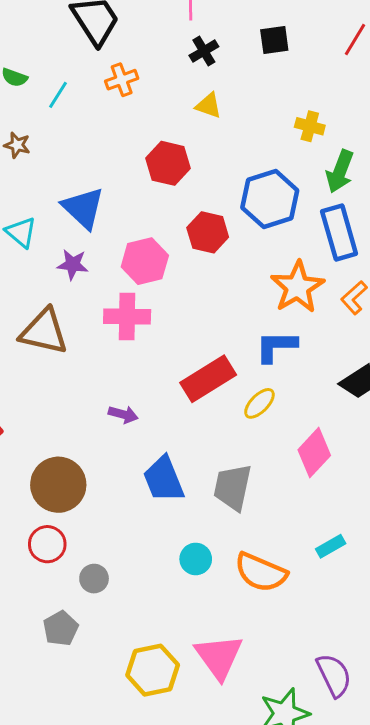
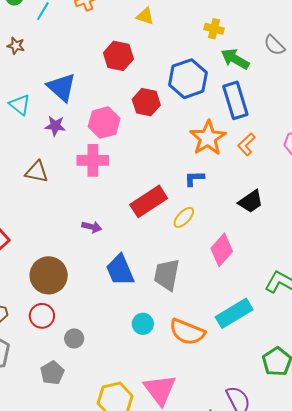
green arrow: (340, 171) -> (235, 59), turned 100
brown triangle: (44, 332) -> (37, 172), size x0.7
blue L-shape: (276, 346) -> (194, 178), size x0.7
cyan rectangle: (331, 546) -> (234, 313), size x1.8

